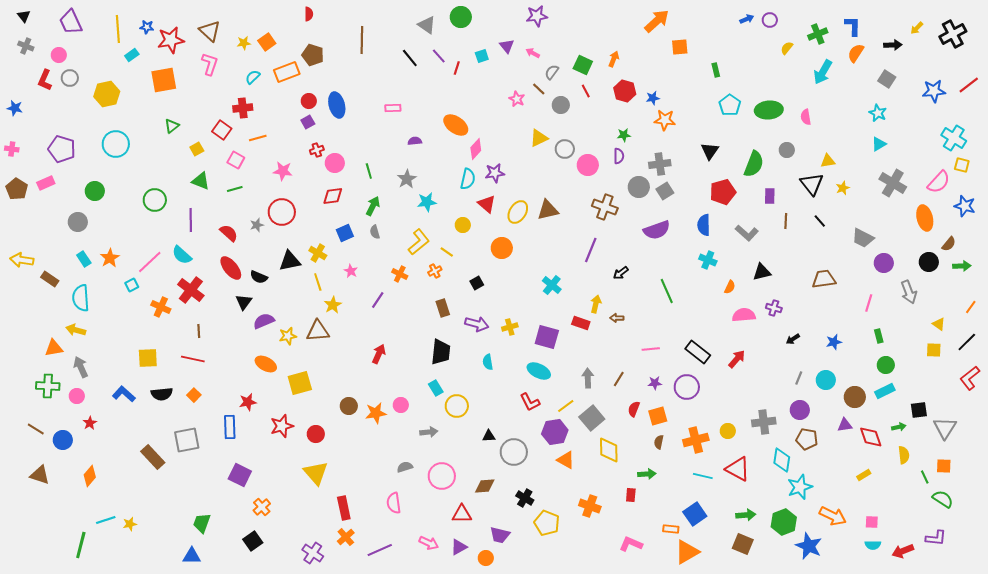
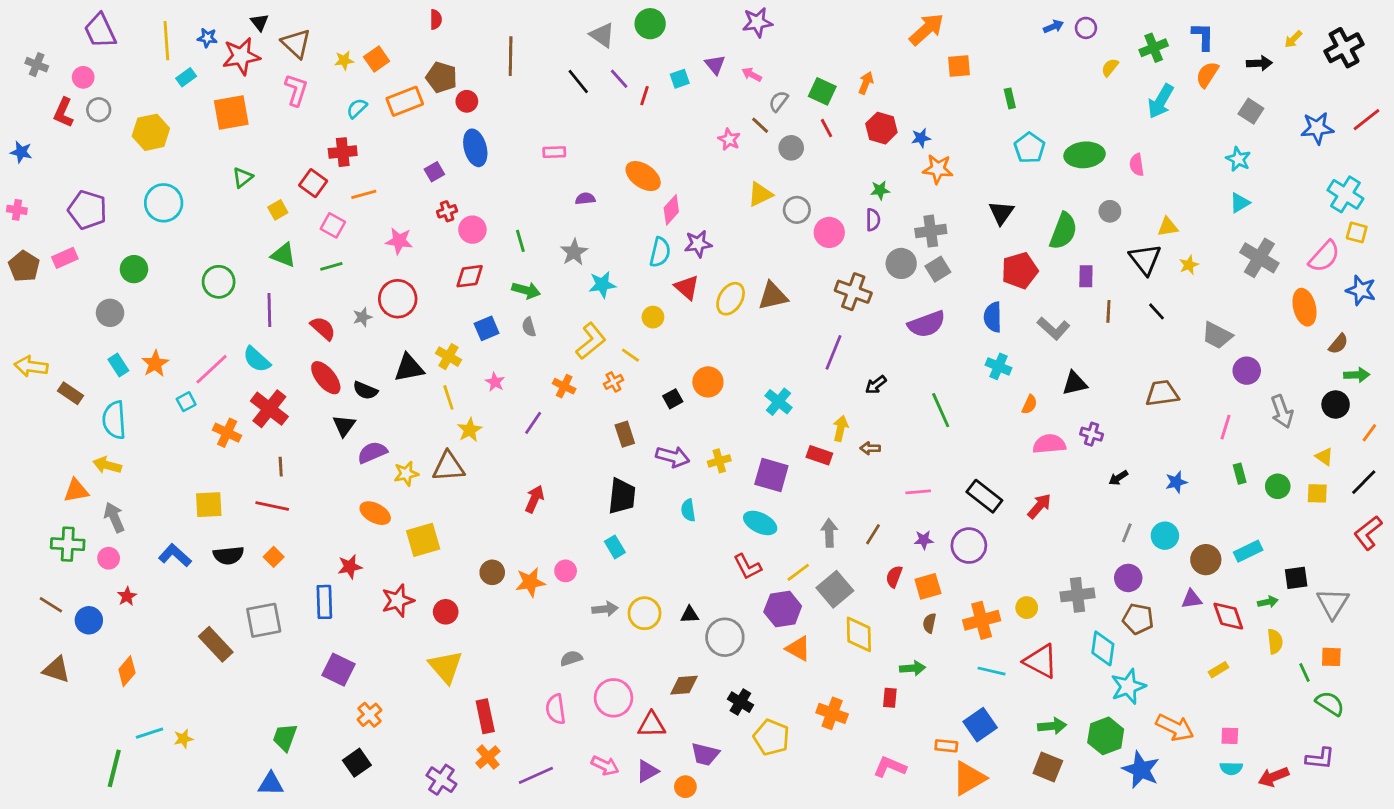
black triangle: (24, 16) -> (259, 22), moved
red circle: (309, 101) -> (467, 101), moved
green arrow: (373, 206) -> (526, 290), turned 78
orange circle: (502, 248) -> (708, 382), moved
black circle: (929, 262) -> (1336, 404), moved
green circle: (886, 365) -> (1278, 486), moved
yellow circle: (457, 406) -> (645, 613), moved
pink circle: (442, 476) -> (613, 698), moved

